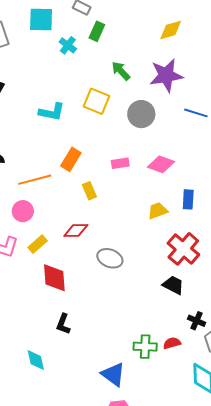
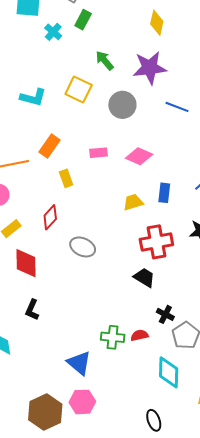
yellow diamond: (171, 30) -> (157, 23), turned -65
red diamond: (76, 231) -> (50, 217), turned -50
red cross: (183, 249) -> (156, 242), turned 36

